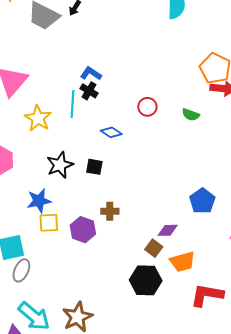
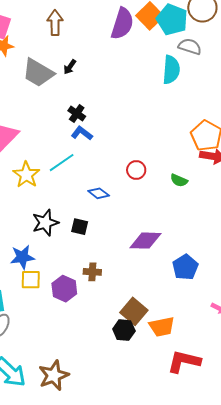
black cross: (89, 91) -> (77, 114), moved
cyan line: (73, 104) -> (62, 163), turned 48
purple diamond: (168, 230) -> (146, 241), moved, size x1.5
brown square: (154, 248) -> (134, 311), size x1.5
black hexagon: (146, 280) -> (124, 330), moved, size x0.7

